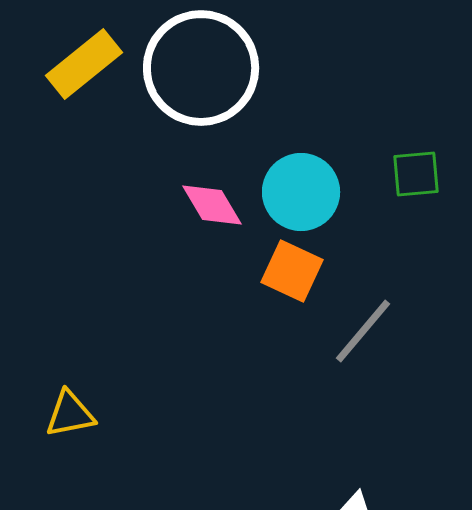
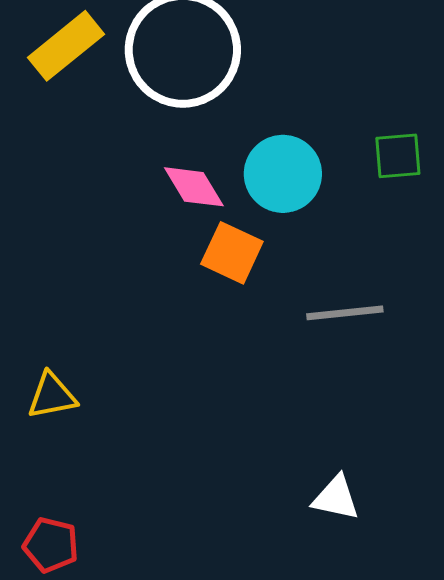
orange square: (292, 271) -> (232, 253), moved
gray line: (363, 331) -> (345, 313), turned 44

